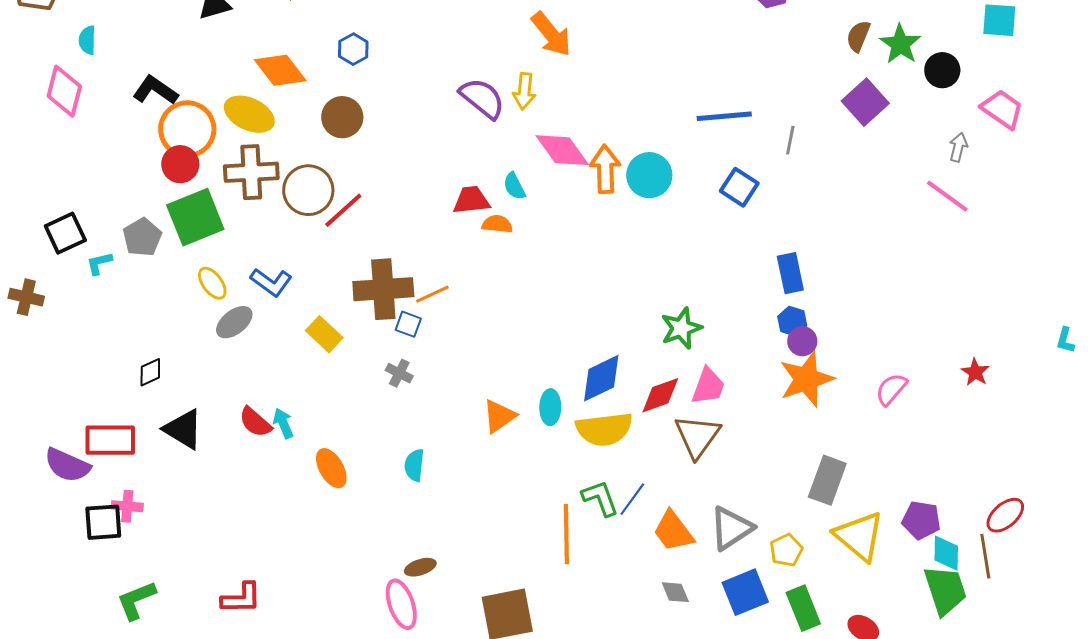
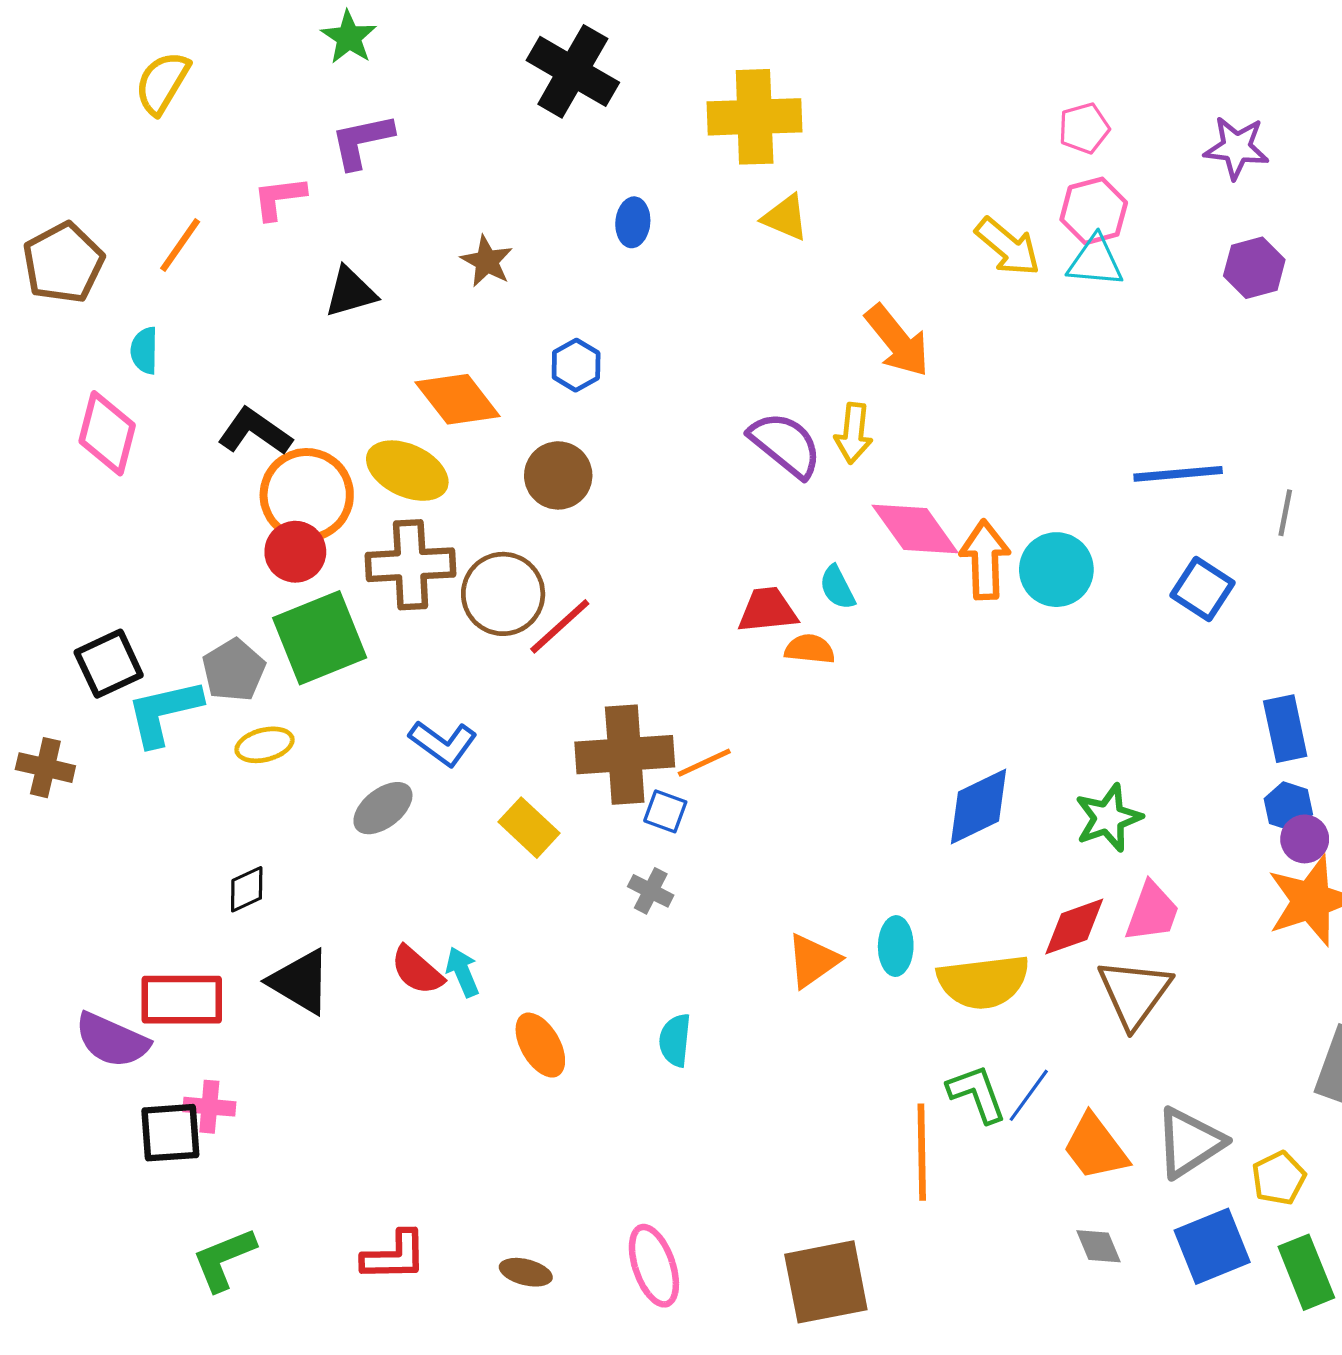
cyan L-shape: (99, 263) -> (164, 712), size x1.8
yellow ellipse: (212, 283) -> (264, 745), moved, turned -68
blue diamond: (601, 378) -> (978, 806), moved
brown ellipse: (420, 567) -> (526, 1272), moved, turned 32

